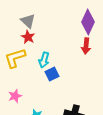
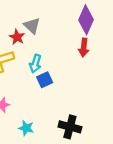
gray triangle: (28, 21) -> (32, 26), moved

